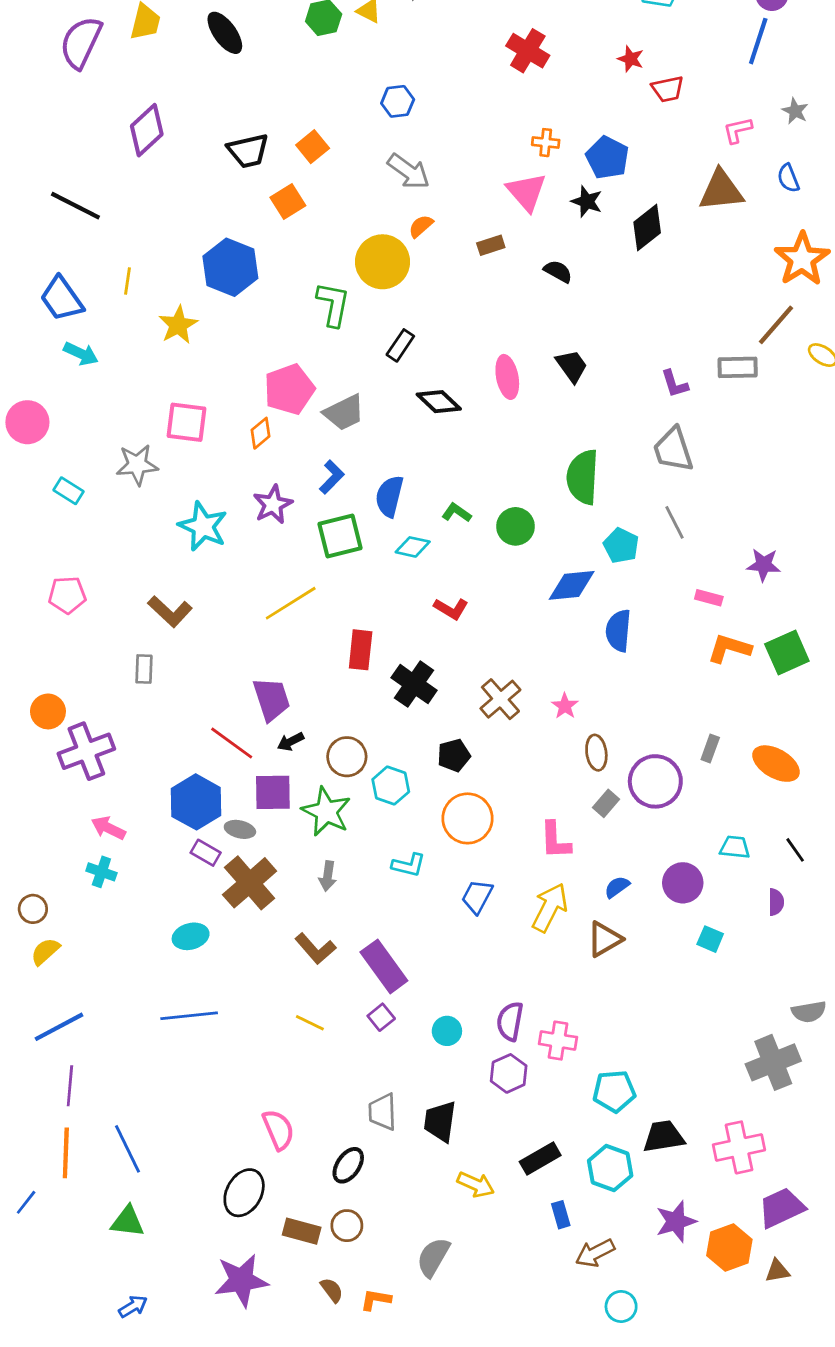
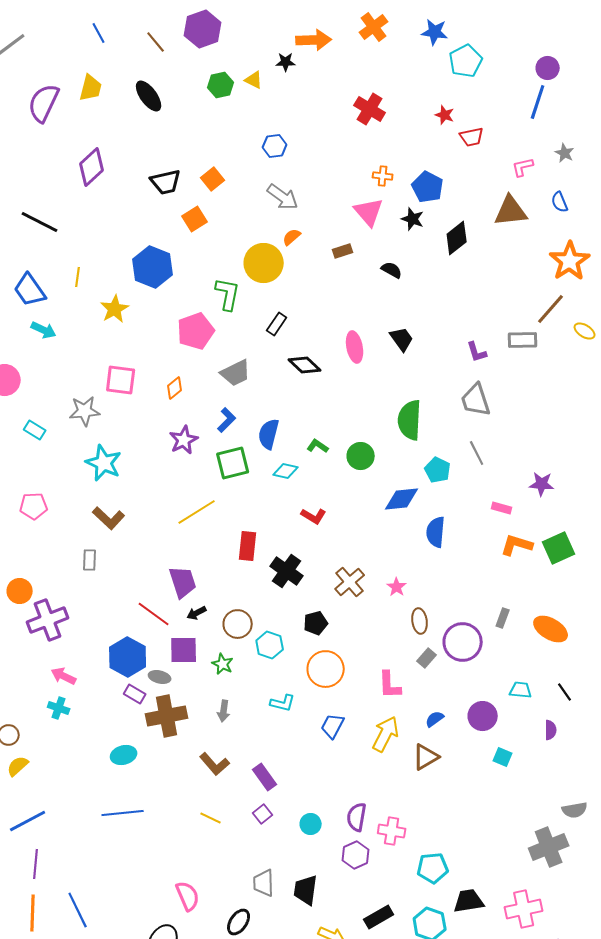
pink pentagon: (289, 389) -> (196, 331), moved
cyan star: (203, 526) -> (104, 463), moved
green star: (326, 812) -> (223, 664), size x0.6
brown cross: (250, 883) -> (167, 716), turned 30
purple rectangle: (384, 966) -> (265, 777), size x0.7

